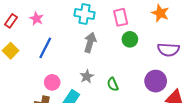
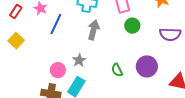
blue line: (45, 48) -> (56, 24), moved
gray star: (87, 76) -> (79, 60), moved
purple circle: (156, 81) -> (147, 66), moved

